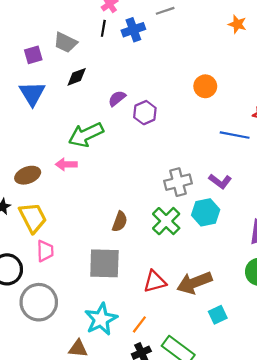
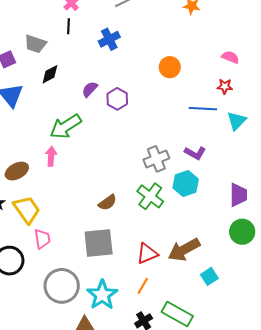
blue cross: (133, 30) -> (109, 39), moved
pink arrow: (66, 164) -> (51, 156), turned 102
brown semicircle: (120, 222) -> (108, 202), turned 42
gray circle: (39, 302) -> (62, 286), moved
orange line: (139, 324) -> (143, 286), moved

